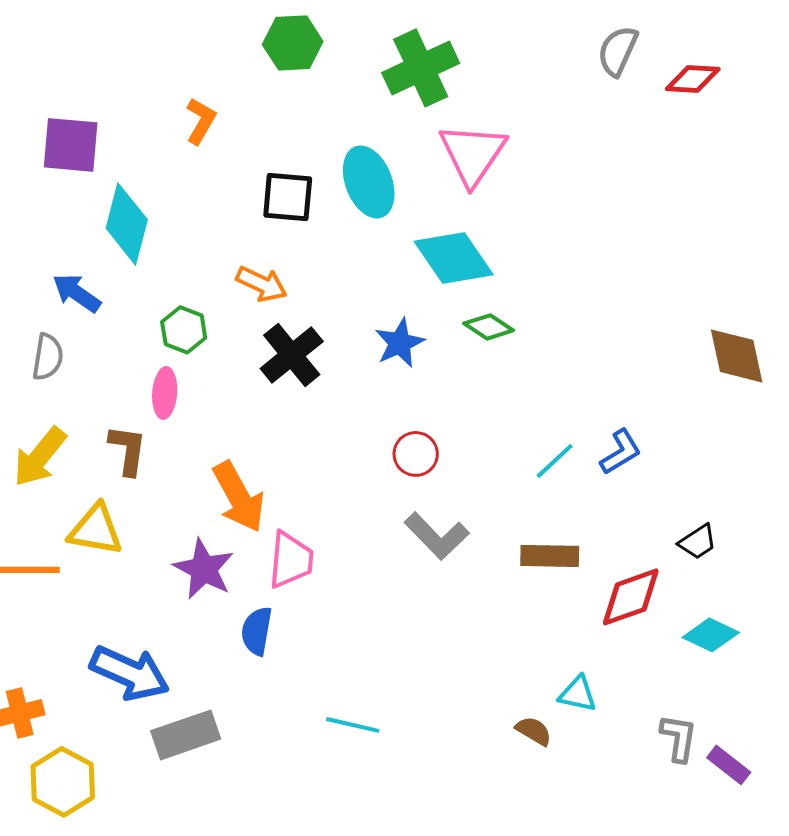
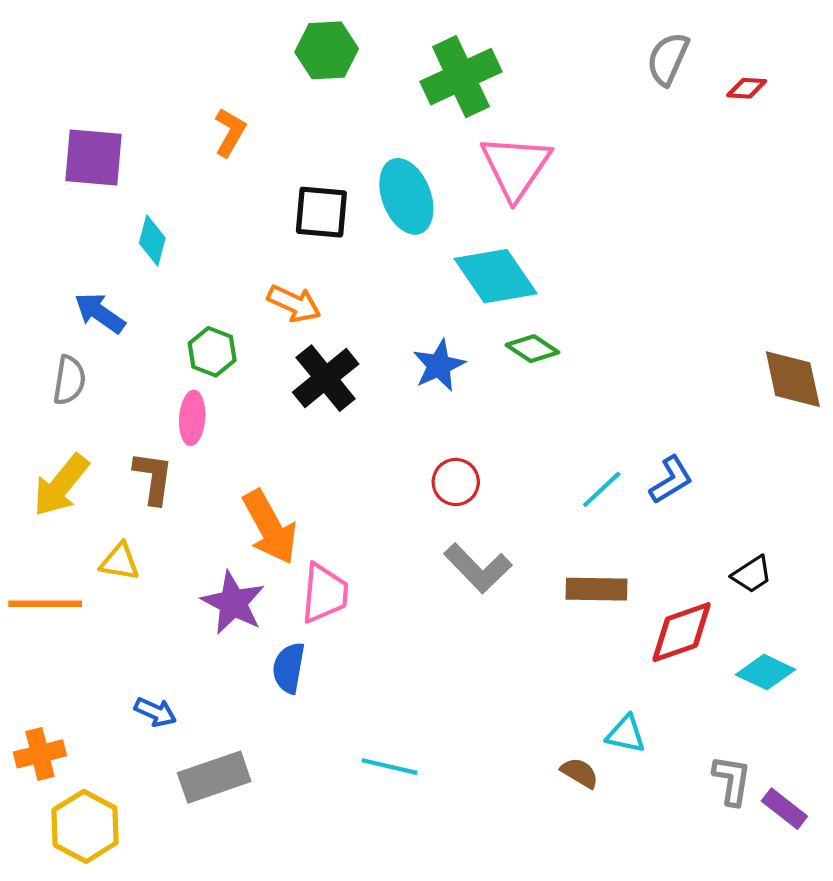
red diamond: (693, 79) -> (747, 88), size x0.7
cyan diamond: (127, 224) -> (152, 240), size x0.6
yellow triangle: (96, 530) -> (120, 562), size x0.7
blue arrow: (130, 673) -> (155, 712), size x0.5

